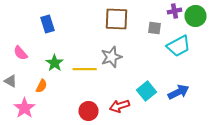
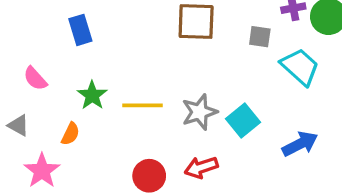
cyan trapezoid: (178, 46) -> (300, 67), turned -110
gray star: (112, 57) -> (199, 112), moved
cyan square: (146, 91) -> (243, 120), moved

